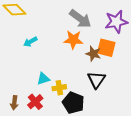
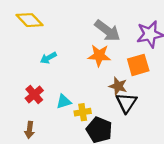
orange square: (106, 48) -> (138, 65), turned -30
brown star: (93, 54) -> (118, 86), moved
red cross: (35, 102) -> (34, 94), moved

